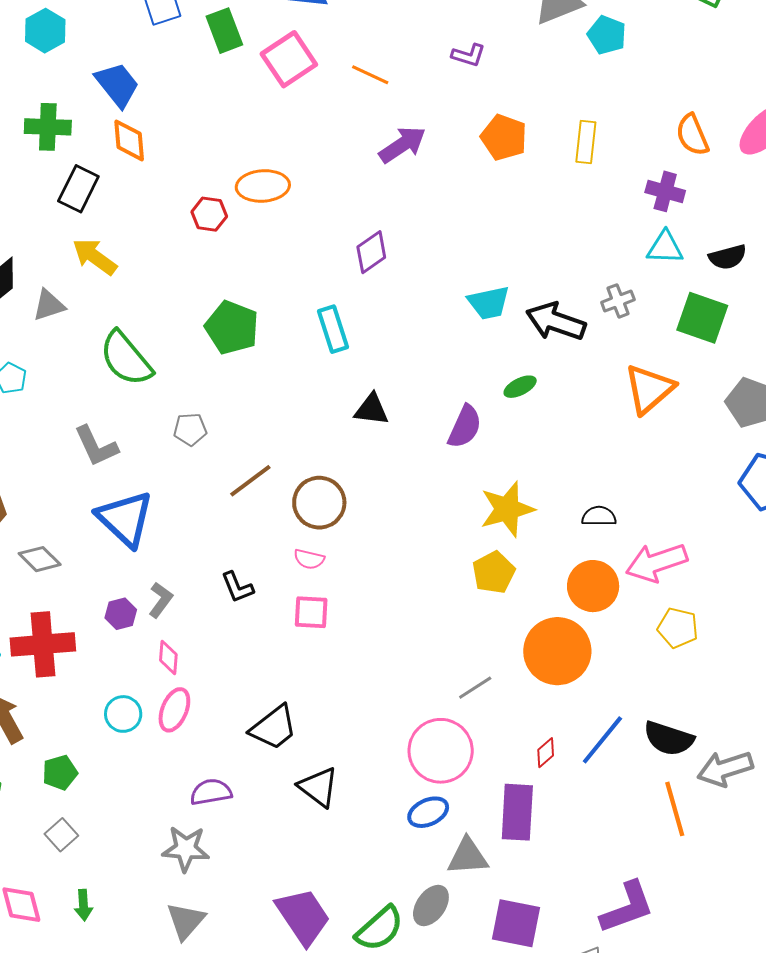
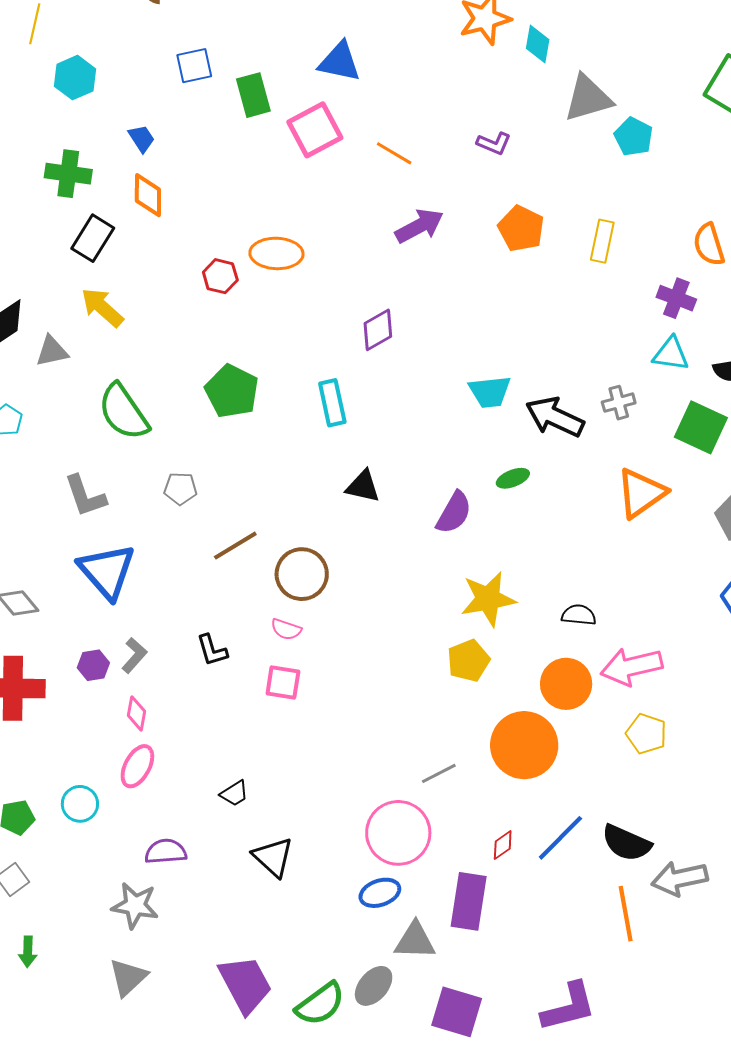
blue trapezoid: (117, 85) -> (141, 138), size x0.6
cyan circle: (123, 714) -> (80, 804), moved
black trapezoid: (274, 727) -> (234, 793), size x0.6

